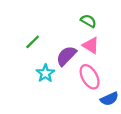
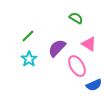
pink triangle: (91, 45) -> (89, 44), moved
cyan star: (45, 73) -> (29, 59), moved

